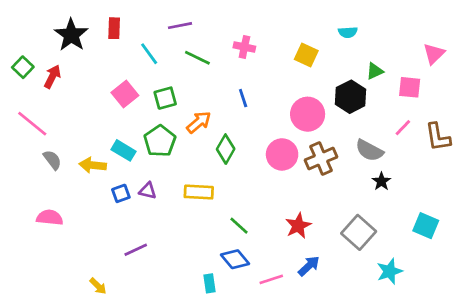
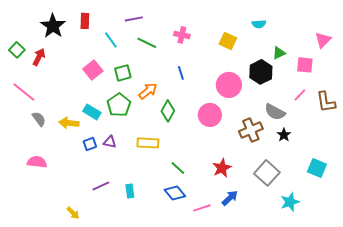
brown cross: (321, 158) -> (251, 130), moved
cyan rectangle: (210, 283) -> (130, 191), moved

